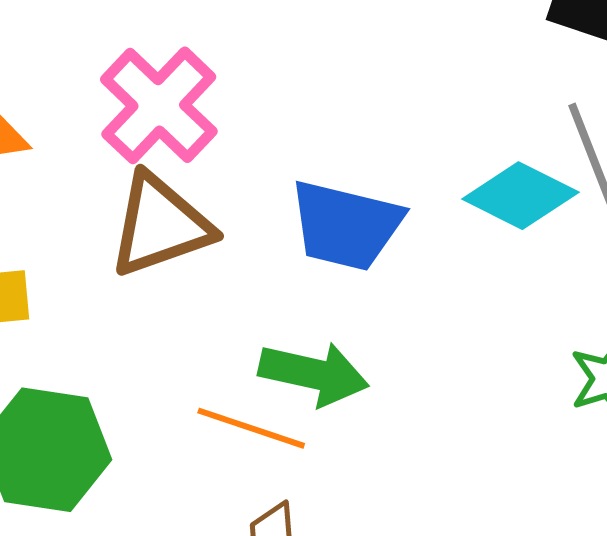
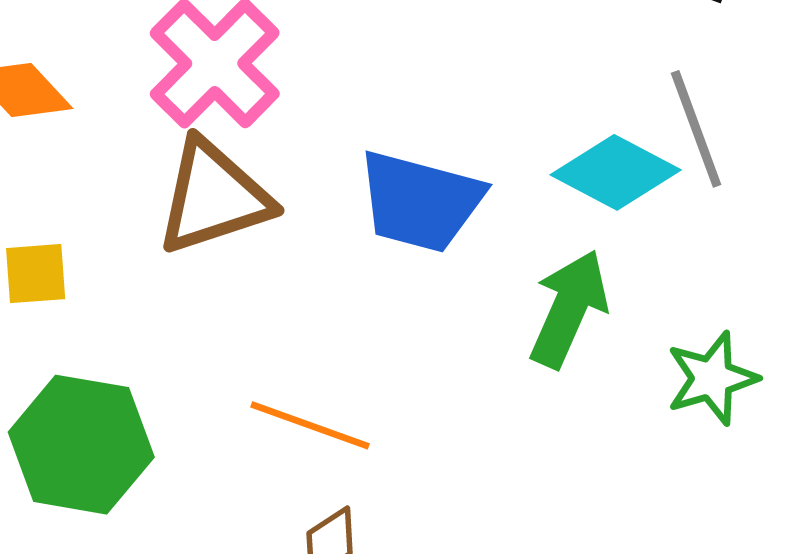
green arrow: (314, 374) -> (569, 309), moved, turned -80

